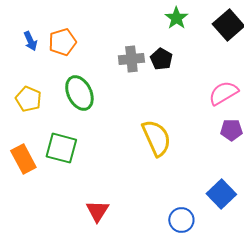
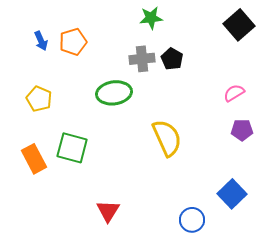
green star: (176, 18) -> (151, 18), moved, turned 30
green ellipse: (79, 93) -> (114, 93), moved, turned -72
pink semicircle: (223, 93) -> (234, 93), size x0.7

